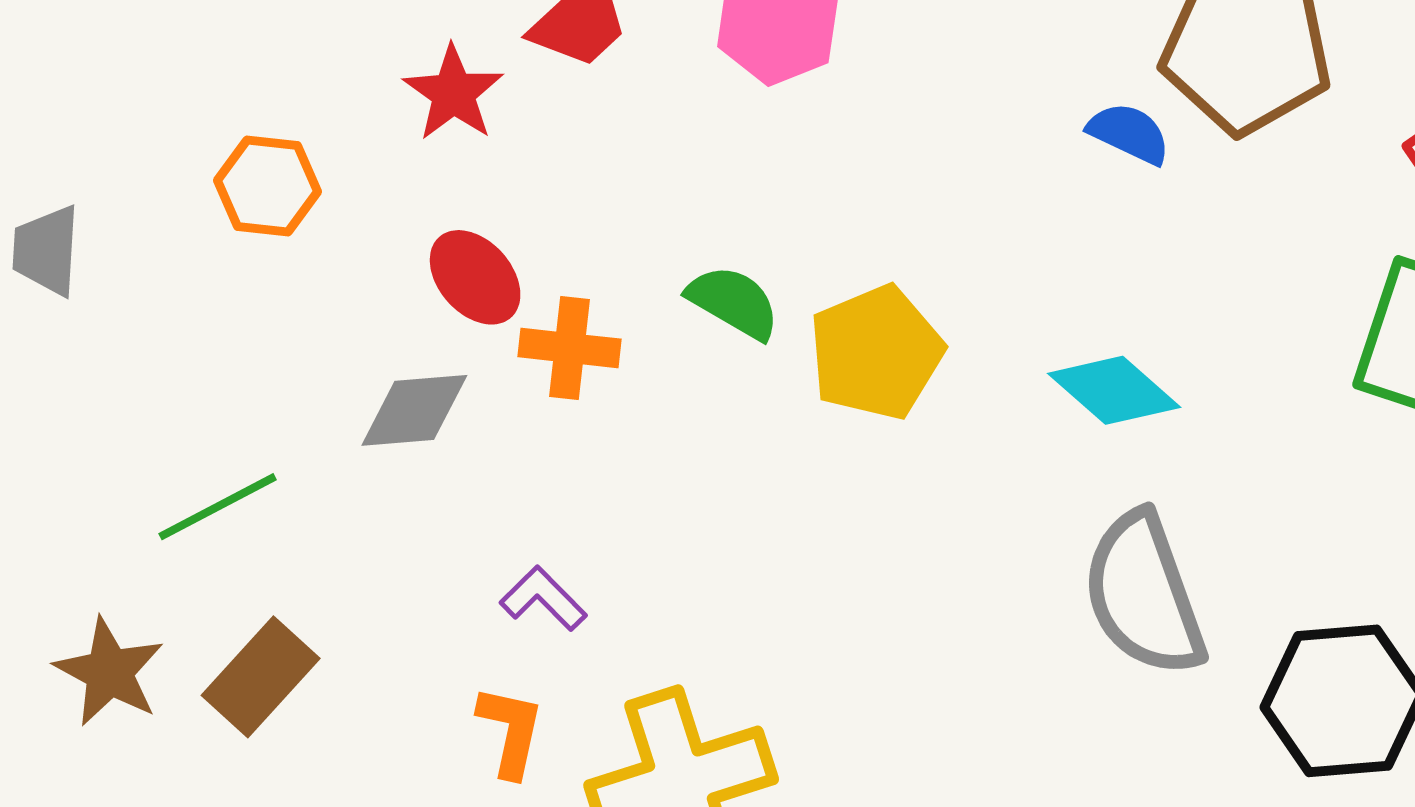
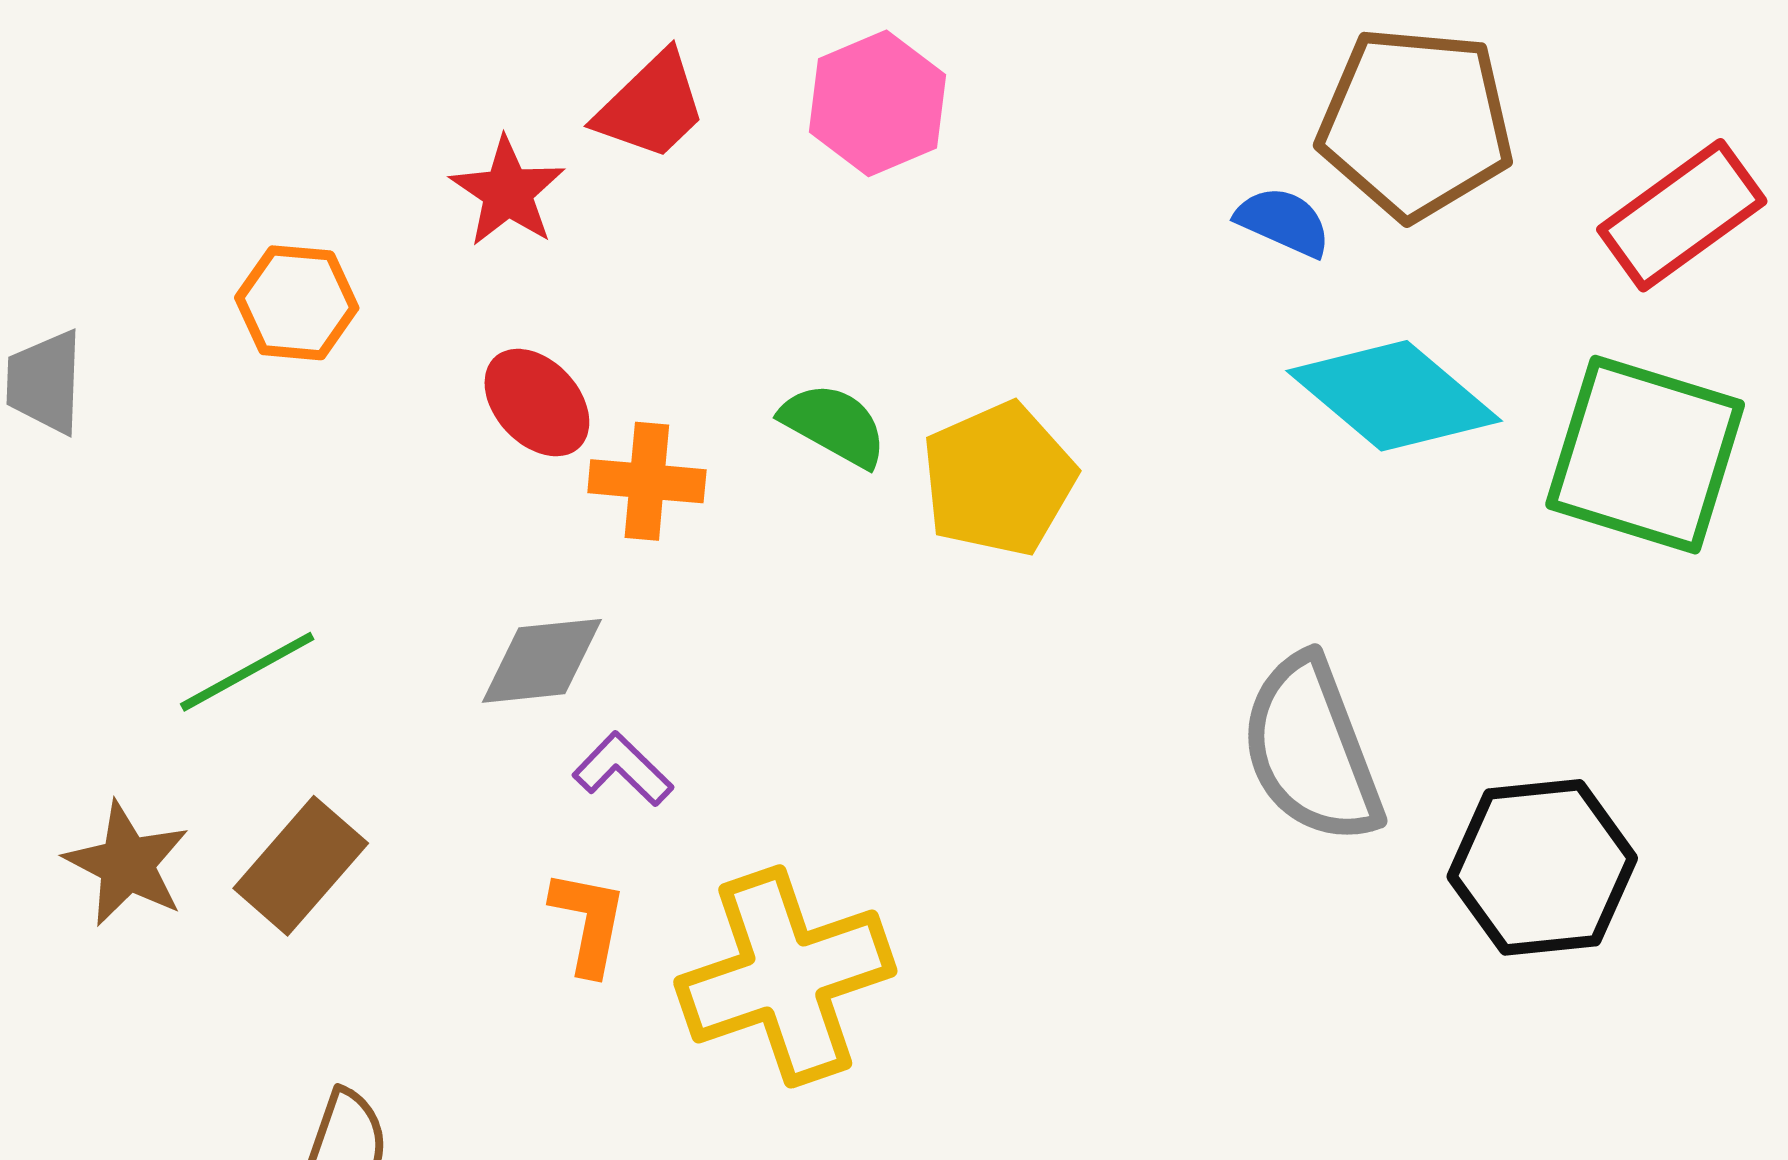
cyan diamond: (1114, 390) -> (1394, 396), moved, size x1.4
gray diamond: (414, 410) -> (542, 661), moved

